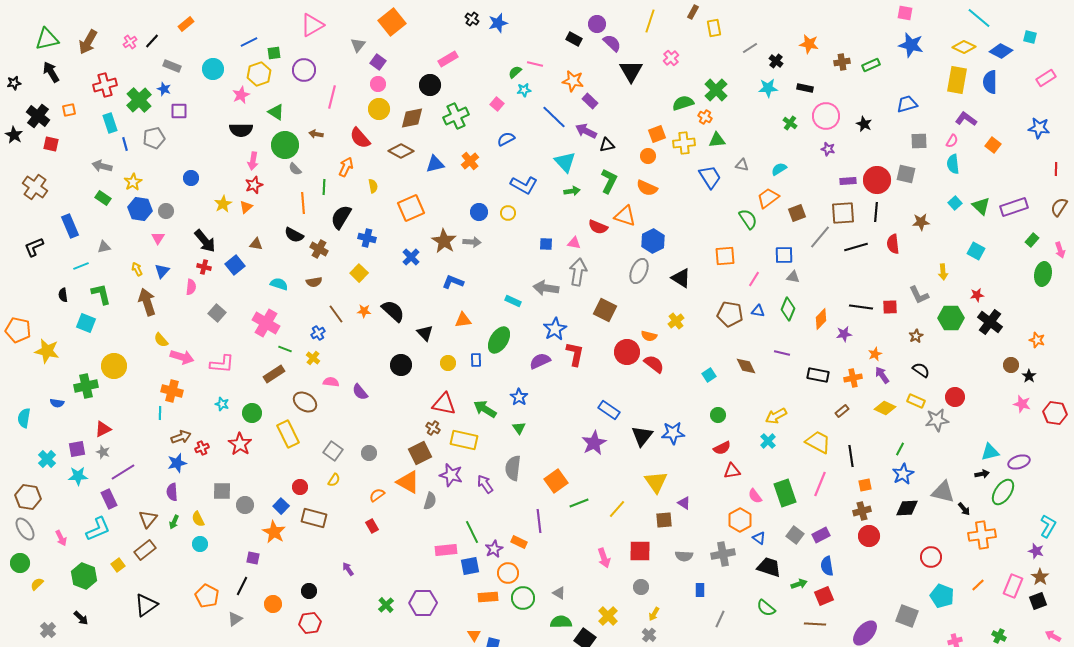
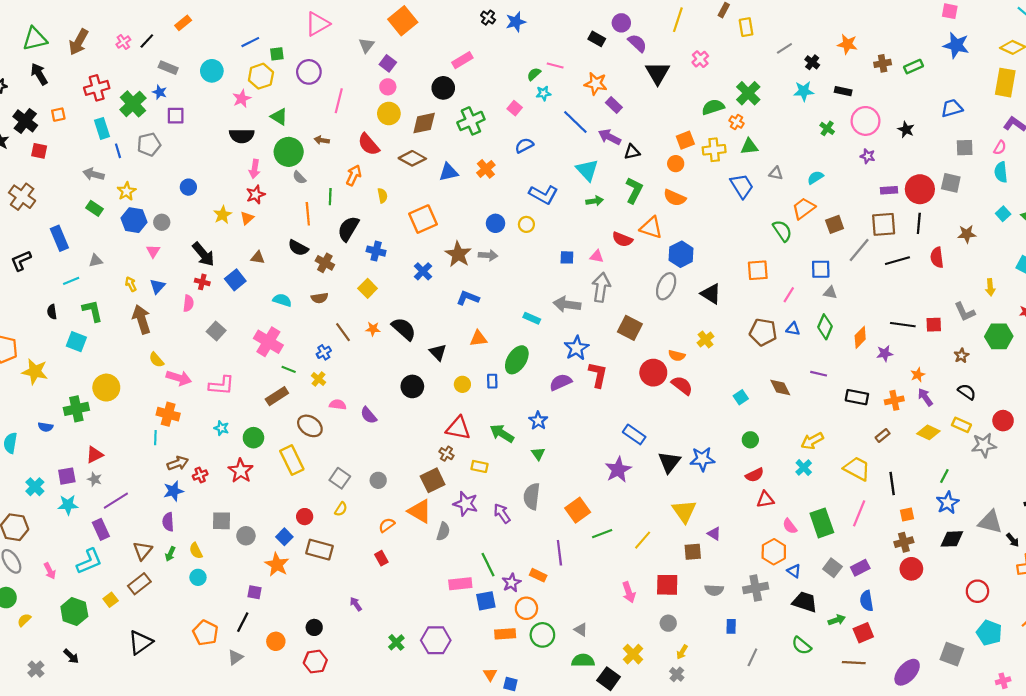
yellow rectangle: (464, 440) -> (479, 466), size x0.6

